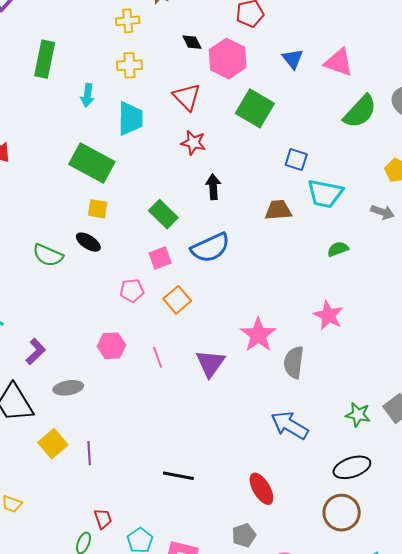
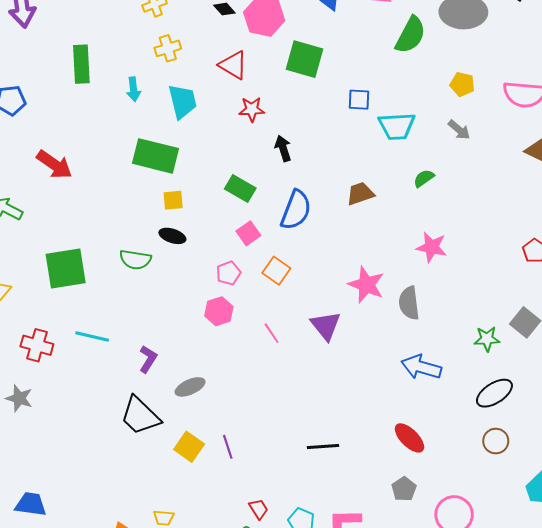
brown trapezoid: (278, 210) -> (360, 194), moved
gray arrow: (383, 212) -> (459, 130), turned 35
blue semicircle: (210, 248) -> (296, 210), turned -30
pink hexagon: (111, 346) -> (219, 311), moved
brown circle: (342, 513) -> (496, 441), size x0.7

